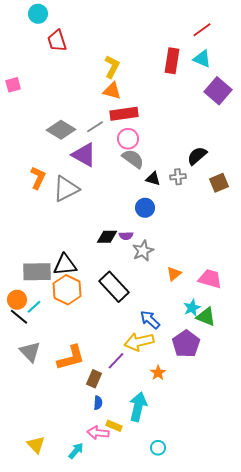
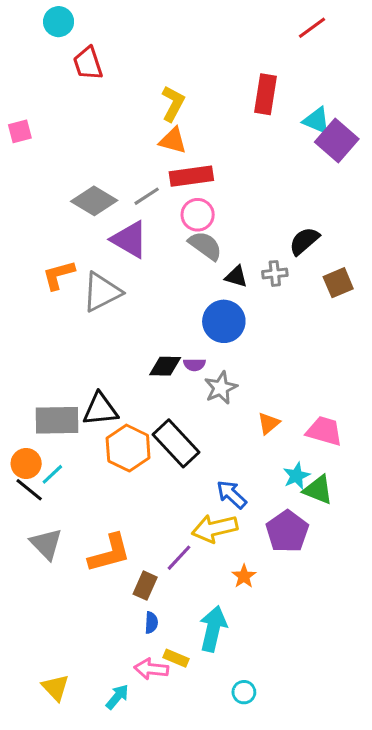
red line: (202, 30) -> (312, 28), moved
cyan triangle: (202, 59) -> (317, 121), moved
orange L-shape: (38, 178) -> (59, 275), turned -130
blue circle: (145, 208) -> (224, 321), size x1.4
orange hexagon: (67, 290) -> (128, 448), moved

